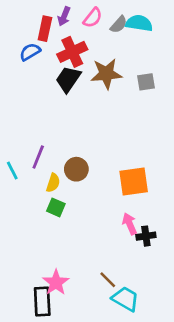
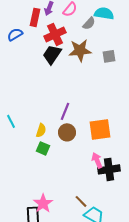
gray semicircle: (119, 25) -> (89, 23), moved
blue semicircle: (30, 52) -> (15, 34), moved
purple line: (38, 157) -> (65, 111), moved
brown circle: (76, 169) -> (67, 132), moved
black cross: (146, 236) -> (109, 169), size x1.5

